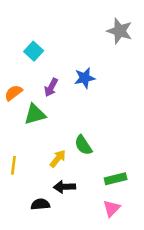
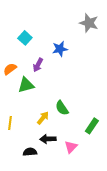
blue star: (85, 78) -> (60, 49), moved
green rectangle: (116, 179) -> (92, 126), moved, turned -42
pink triangle: (112, 208) -> (71, 147), moved

